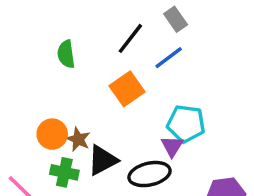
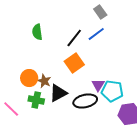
black line: (130, 38) -> (74, 38), moved
orange square: (127, 89) -> (74, 63), moved
cyan pentagon: (186, 124) -> (112, 91), moved

